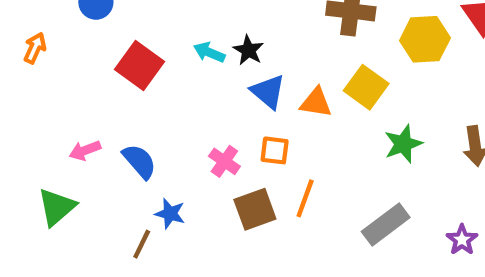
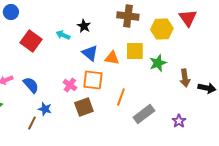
black star: (248, 50) -> (84, 26), moved
yellow square: (366, 87) -> (135, 51), turned -36
green star: (403, 144) -> (158, 63), moved
orange square: (275, 150) -> (93, 80), size x1.5
orange line: (305, 198) -> (121, 97), moved

